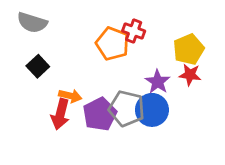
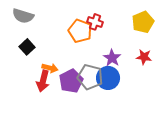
yellow pentagon: (189, 49) -> (143, 22), moved
red star: (190, 75) -> (144, 57), moved

